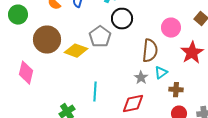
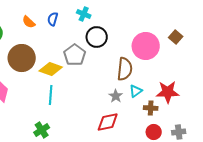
pink circle: (171, 28) -> (146, 46), size x1.4
red star: (192, 53) -> (168, 92), moved, turned 30
cyan line: (95, 92) -> (51, 95), moved

